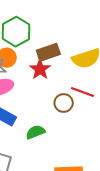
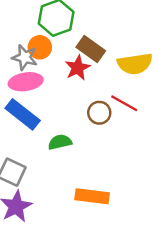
brown rectangle: (48, 52) -> (91, 49), turned 45

